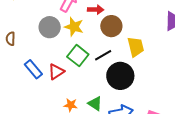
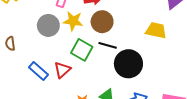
brown circle: (111, 26) -> (102, 22), moved
yellow trapezoid: (136, 47) -> (156, 30), moved, turned -55
black line: (103, 55) -> (108, 45), turned 54

